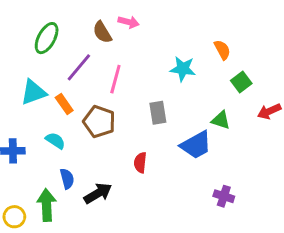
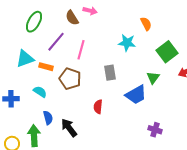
orange semicircle: (222, 50) -> (146, 24), moved
green square: (241, 82) -> (167, 52), size x1.5
orange rectangle: (64, 104) -> (46, 67), turned -40
green triangle: (221, 120) -> (153, 78), turned 48
black arrow: (98, 193) -> (69, 128), turned -96

